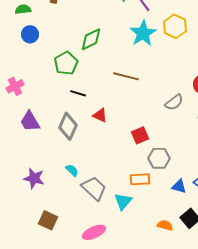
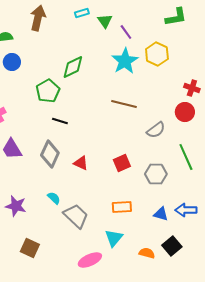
brown line: (126, 76) -> (124, 104), moved
red triangle: (100, 115) -> (81, 163), moved
gray hexagon: (159, 158) -> (156, 174), moved
cyan triangle: (123, 201) -> (114, 238), moved
pink ellipse: (94, 232) -> (90, 260), moved

